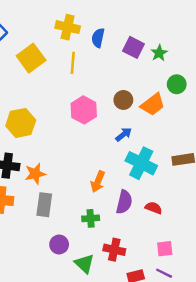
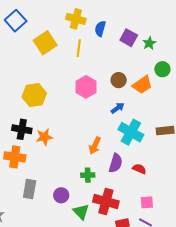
gray rectangle: (44, 205) -> (30, 189), moved
red cross: (114, 250) -> (106, 202), size x1.4

